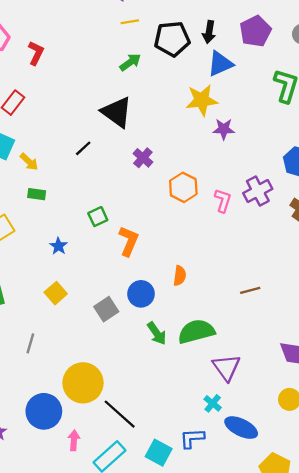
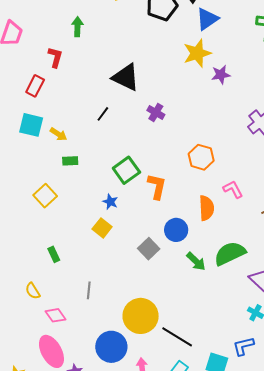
red L-shape: (36, 53) -> (55, 57), moved
green arrow: (130, 62) -> (77, 27), moved, turned -42
orange hexagon: (183, 187) -> (201, 157), moved
pink L-shape: (223, 201) -> (233, 189), moved, turned -35
green square: (98, 217) -> (126, 170), size x1.5
blue star: (58, 246) -> (110, 202), moved
orange semicircle: (180, 276) -> (207, 208), size x1.4
yellow square: (56, 293) -> (102, 228), moved

